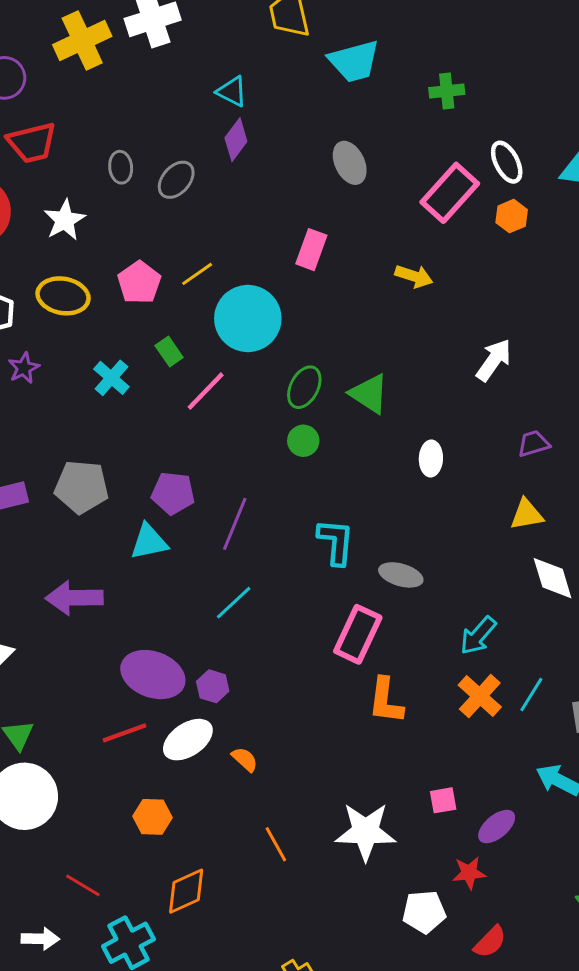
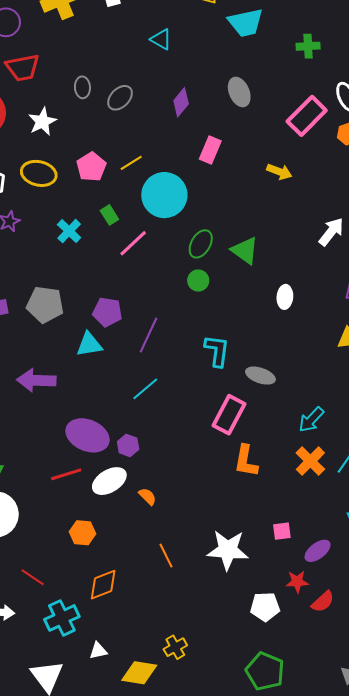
purple diamond: (236, 140) -> (181, 102), moved
red semicircle: (490, 942) -> (323, 602), moved

